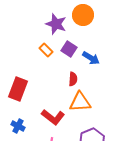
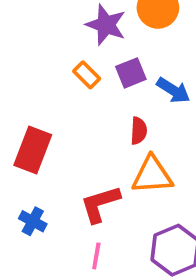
purple square: (69, 49) -> (131, 73), turned 35
red L-shape: (53, 117) -> (100, 204), turned 125

